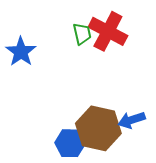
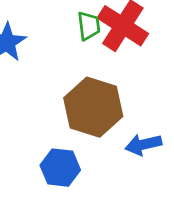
brown hexagon: (98, 128) -> (93, 107), moved

